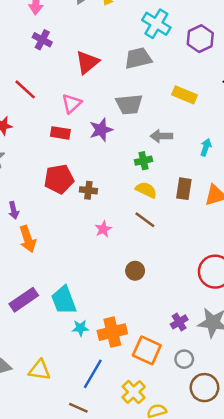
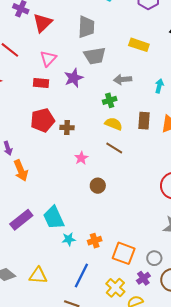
gray trapezoid: (138, 58) -> (86, 27), moved, turned 110
red triangle: (87, 62) -> (43, 23), moved
brown circle: (135, 271) -> (98, 186), moved
purple cross: (179, 322) -> (143, 278), moved
orange cross: (112, 332) -> (95, 241), size x0.6

